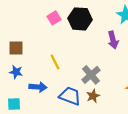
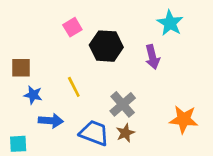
black hexagon: (80, 19) -> (106, 46), moved
blue star: (16, 72) -> (33, 95), moved

